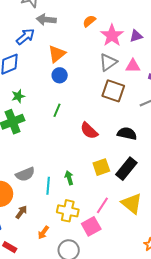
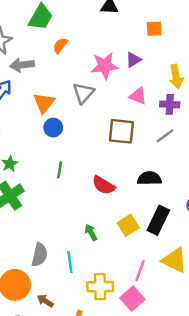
orange semicircle: (89, 21) -> (60, 45), moved
pink star: (112, 35) -> (105, 66), turned -30
gray triangle: (108, 62) -> (83, 93), moved
pink triangle: (133, 66) -> (138, 96), turned 35
gray semicircle: (25, 174) -> (40, 255), turned -42
green arrow: (69, 178) -> (91, 232), moved
brown arrow: (21, 212) -> (45, 301), turned -80

